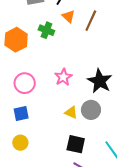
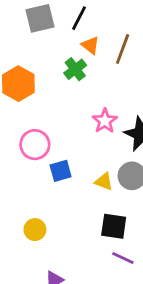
green cross: (46, 30) -> (75, 69), moved, turned 35
pink star: (63, 77) -> (105, 121), moved
blue square: (21, 114) -> (61, 171), moved

